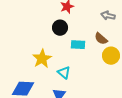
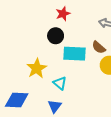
cyan rectangle: (78, 45) -> (75, 54), size x1.5

